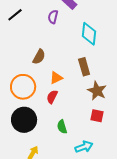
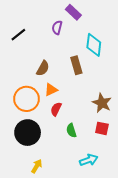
black line: (15, 15) -> (18, 35), moved
brown rectangle: (84, 67) -> (76, 65), moved
orange triangle: (56, 78) -> (51, 90), moved
green semicircle: (62, 127) -> (71, 130), moved

